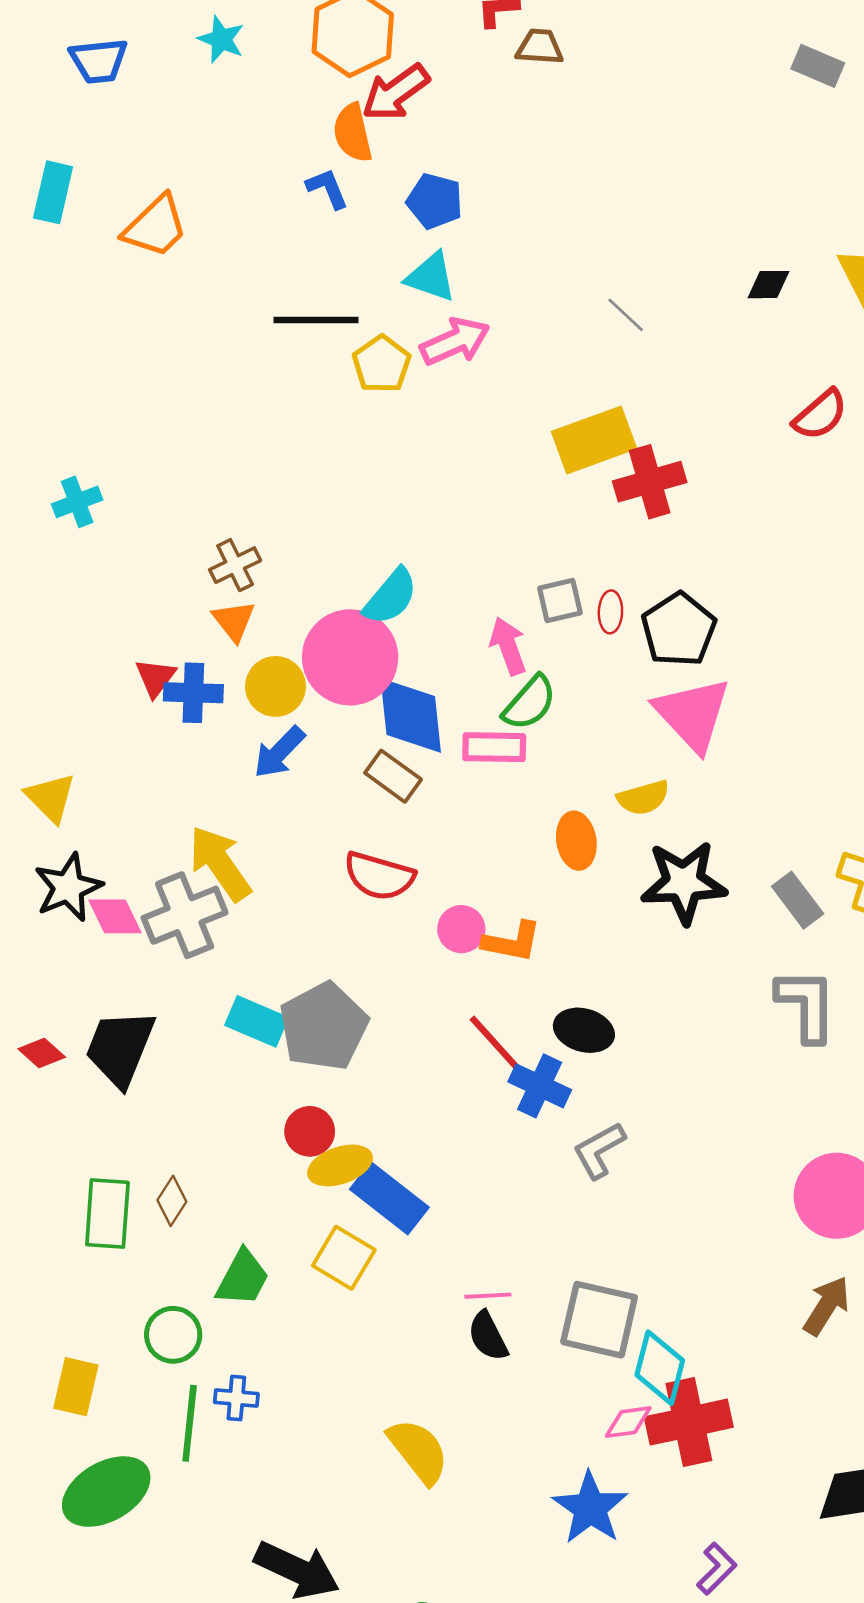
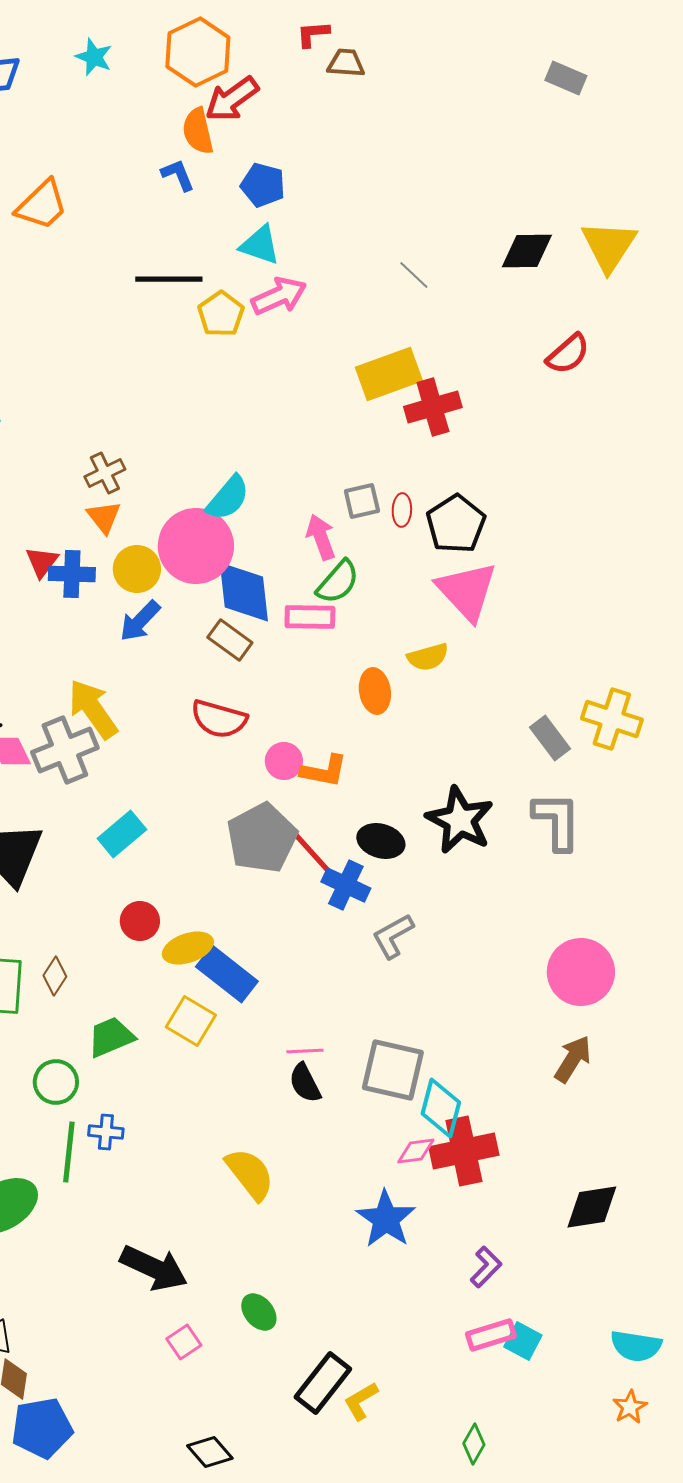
black diamond: (768, 285) -> (527, 251), size x1.5
black star: (684, 882) -> (460, 820), moved, turned 30
cyan rectangle: (257, 1021) -> (122, 834), turned -63
gray pentagon: (324, 1026) -> (262, 838), moved
red circle: (310, 1131) -> (140, 921), moved
green trapezoid: (243, 1278) -> (111, 1037), turned -141

